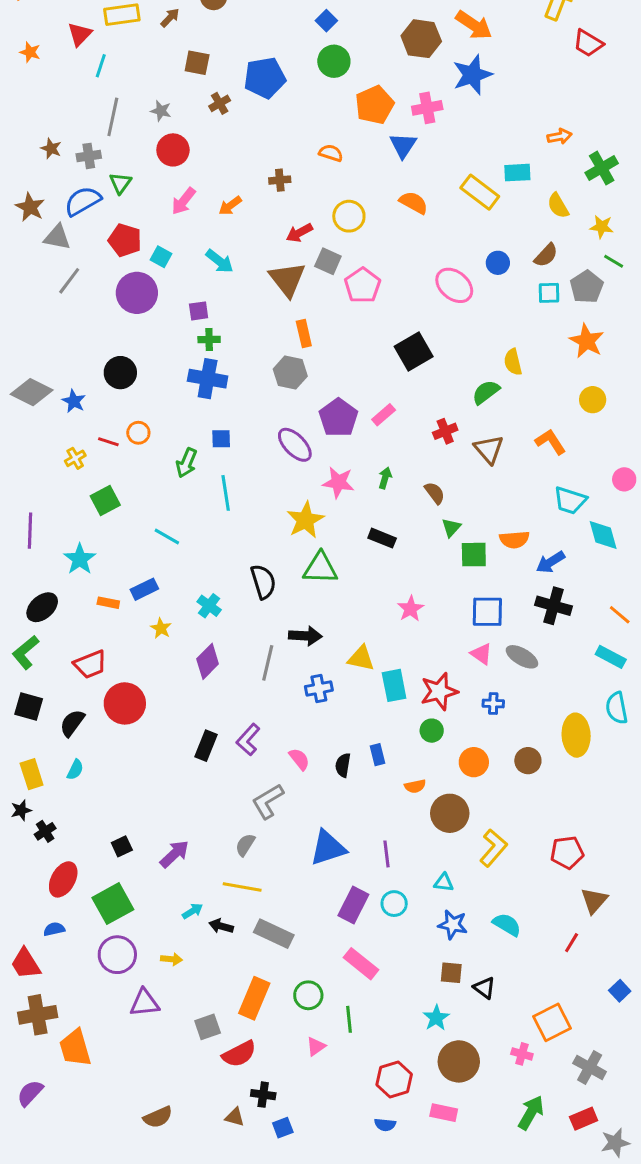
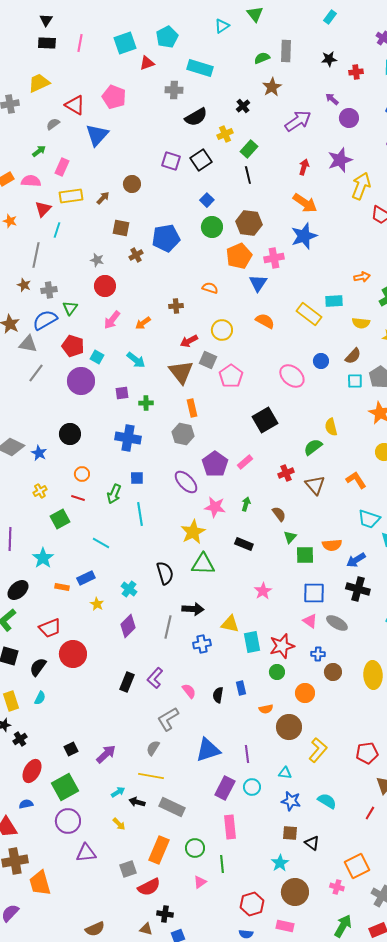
brown hexagon: (421, 39) -> (249, 223), moved
gray line: (113, 117) -> (36, 255), moved
yellow semicircle: (558, 206) -> (361, 323), turned -54
green cross: (209, 339) -> (146, 403), moved
red line: (108, 442) -> (78, 498), moved
brown circle: (528, 761) -> (333, 672), moved
yellow arrow: (171, 959) -> (119, 824), moved, turned 40
pink rectangle: (361, 964) -> (230, 827), turned 45

